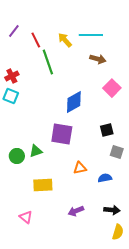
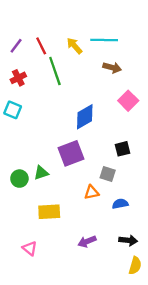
purple line: (14, 31) -> (16, 46), moved
red cross: (12, 76) -> (18, 78), moved
purple square: (62, 134) -> (71, 153), turned -30
gray square: (117, 152) -> (108, 174), moved

